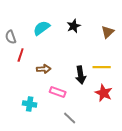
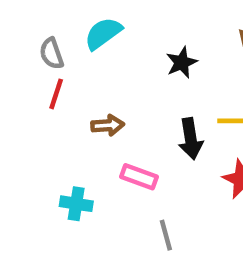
black star: (74, 26) -> (182, 63), moved
gray semicircle: (11, 37) -> (52, 54), moved
gray line: (70, 118) -> (166, 235), turned 32

